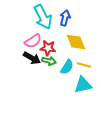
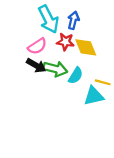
red star: (48, 48) -> (65, 42), moved
green arrow: (49, 61) -> (55, 69), size x1.5
yellow line: (84, 65) -> (103, 82), moved

